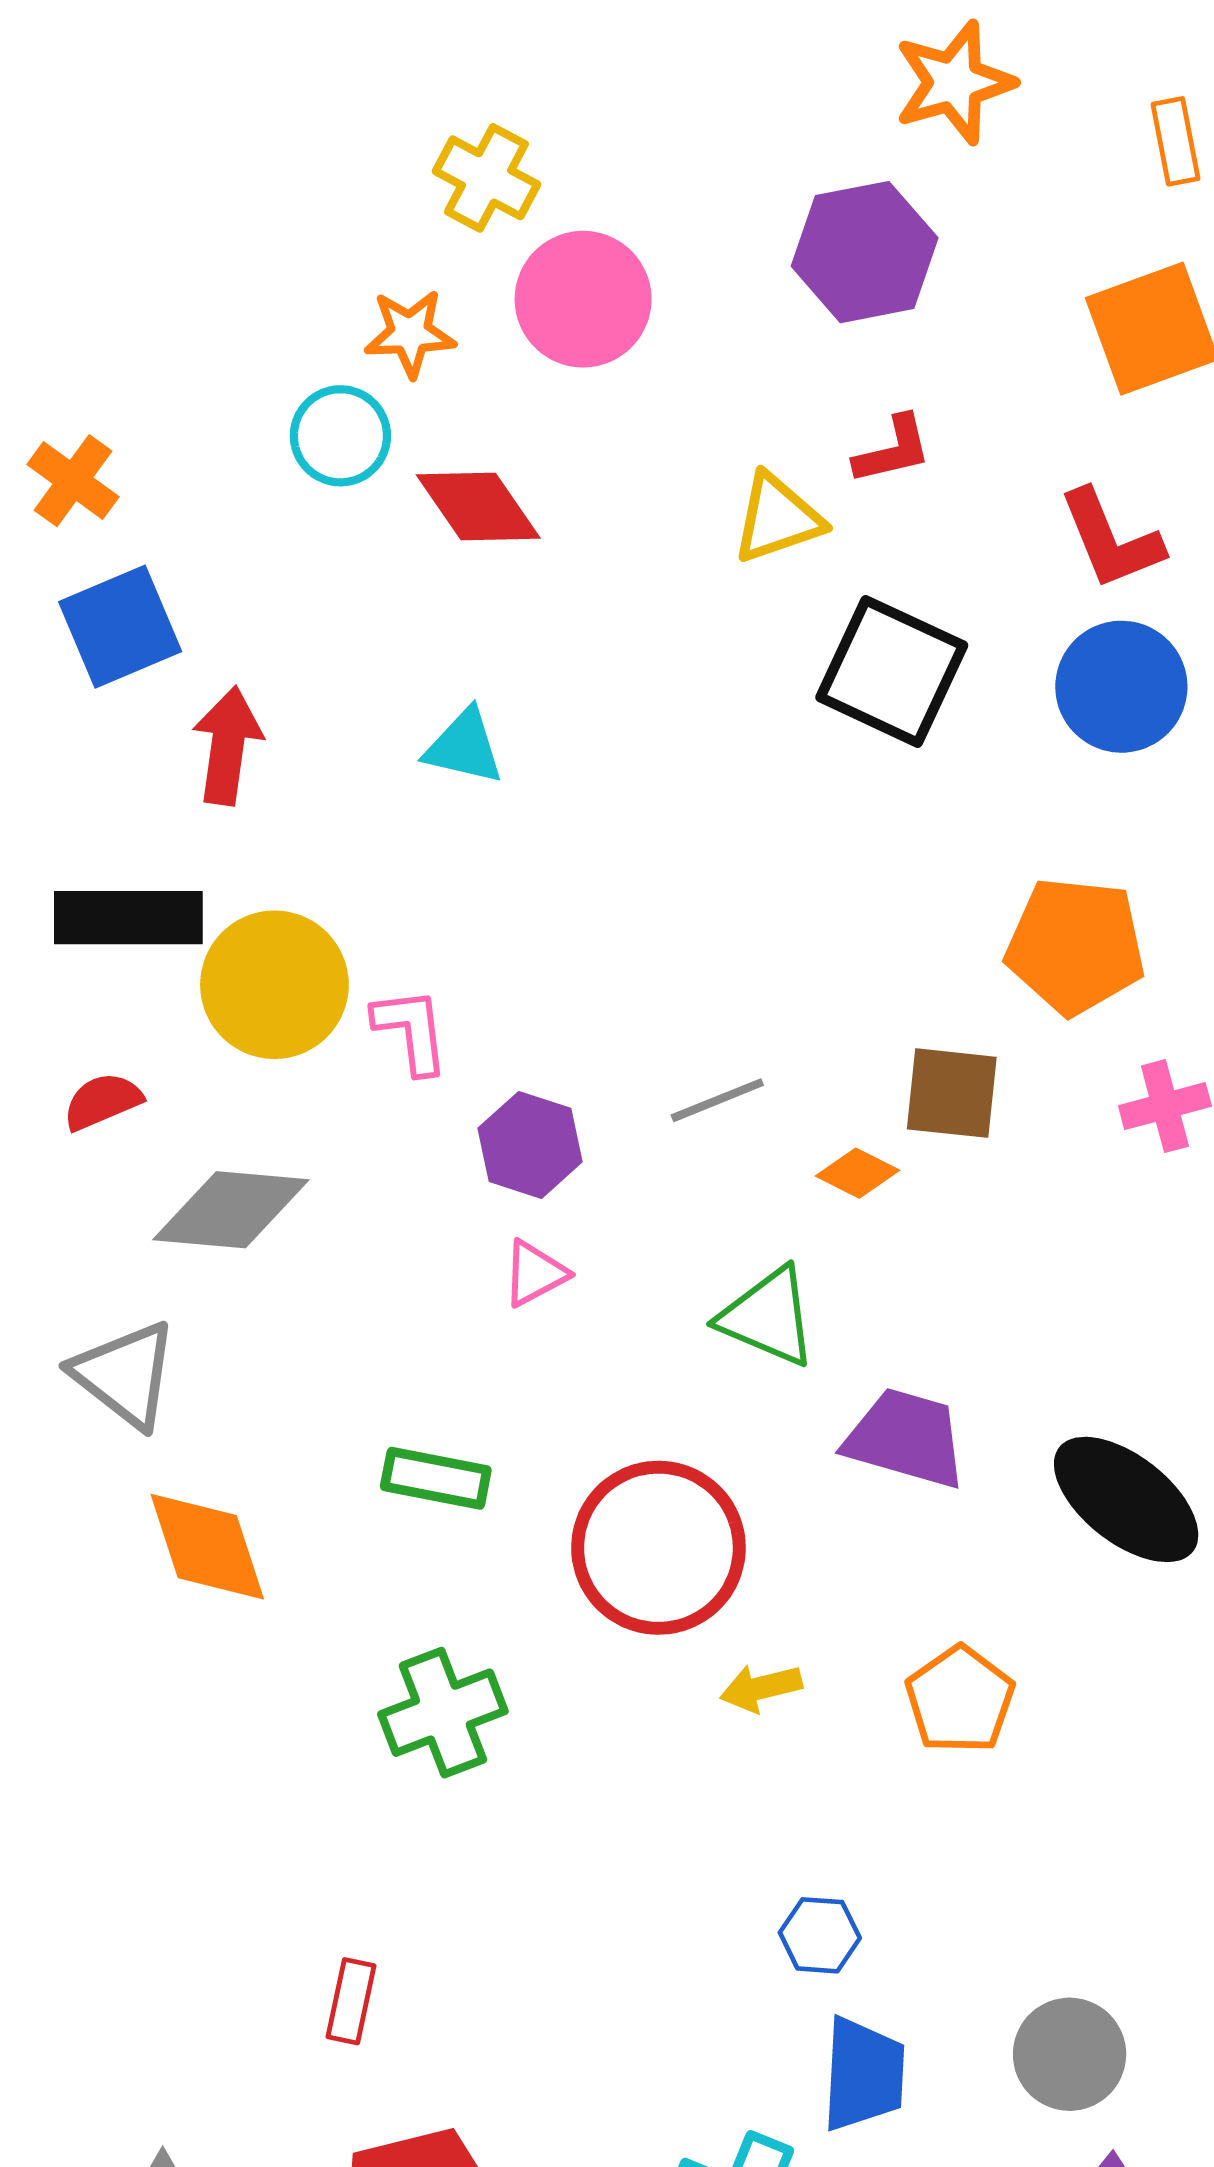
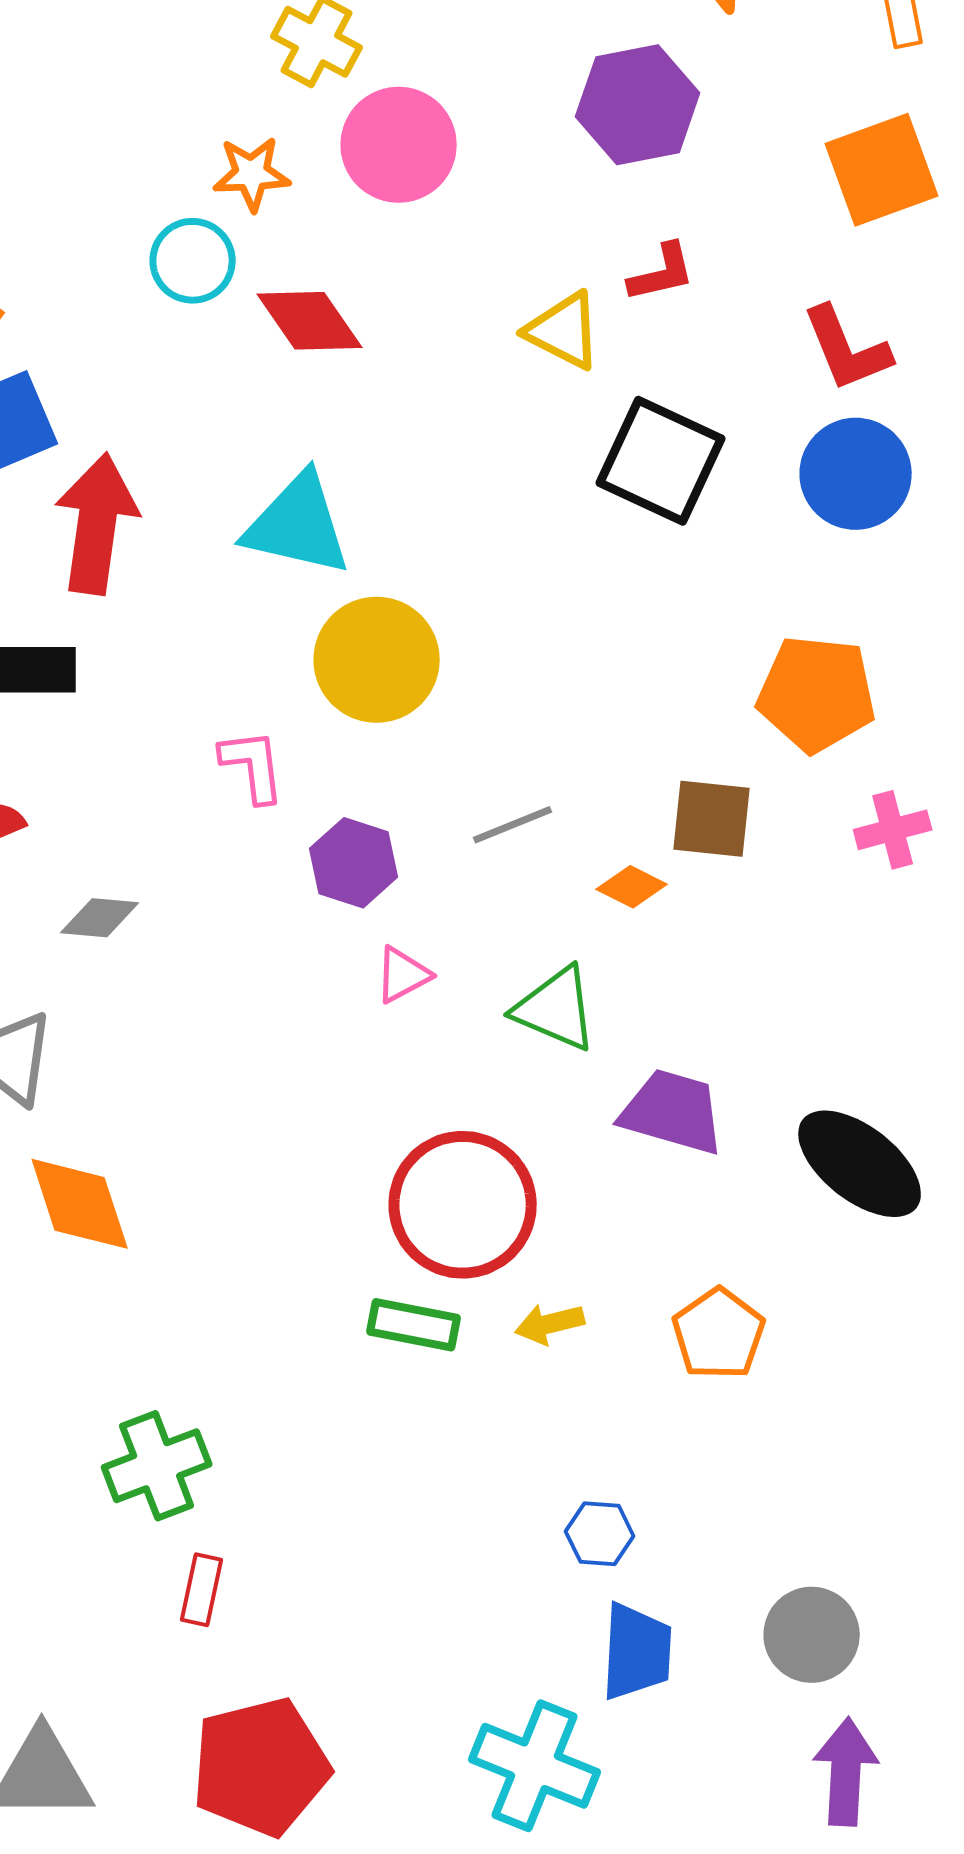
yellow triangle: (777, 518) -> (564, 331), turned 46
red arrow: (227, 746) -> (97, 524), size x1.4
cyan triangle: (464, 747) -> (298, 525), size x1.6
yellow circle: (274, 985) -> (377, 660), moved
gray diamond: (231, 1210) -> (100, 918), size x0.6
pink triangle: (535, 1273) -> (403, 975), moved
green rectangle: (436, 1478) -> (414, 1325), moved
green cross: (443, 1713) -> (157, 1466), moved

